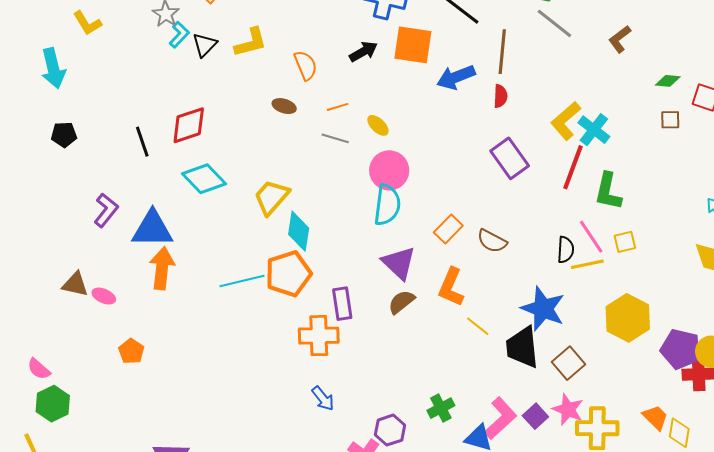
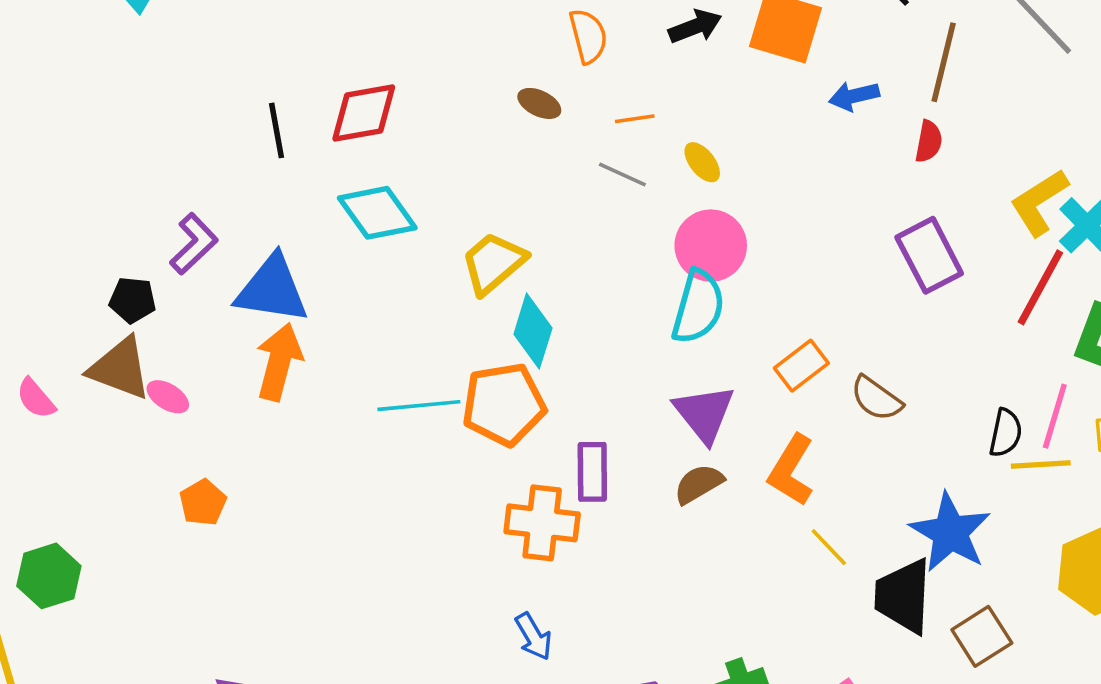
blue arrow: (456, 77) -> (854, 96), size x0.7
black pentagon: (64, 135) -> (133, 300), moved
pink line: (591, 237) -> (1055, 416), turned 42
brown triangle: (75, 284) -> (120, 368), size x1.4
pink semicircle: (39, 369) -> (36, 398), moved

